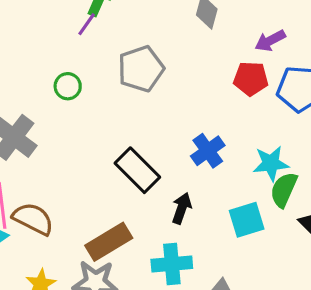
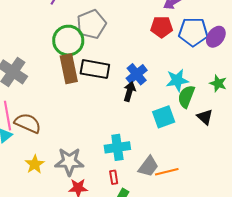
green circle: (68, 86) -> (68, 41), moved, size x1.8
black rectangle: (137, 170) -> (95, 69), moved, turned -32
black arrow: (182, 208) -> (129, 91), moved
brown rectangle: (109, 242) -> (69, 69), moved, turned -68

